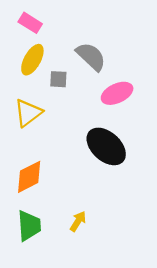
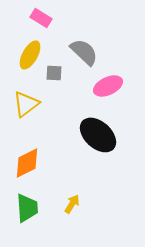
pink rectangle: (30, 23) -> (41, 18), moved

